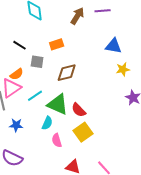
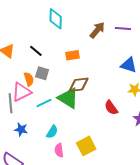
gray square: (37, 62) -> (42, 73), moved
orange semicircle: (17, 74) -> (29, 79), turned -80
green triangle: (58, 104) -> (68, 98), moved
red semicircle: (79, 110) -> (111, 108), moved

